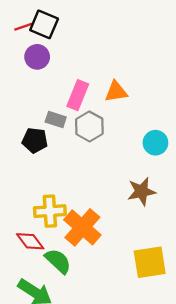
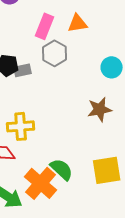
gray rectangle: (56, 120) -> (23, 70), moved, turned -30
orange cross: (82, 227) -> (41, 183), moved
green semicircle: (58, 261) -> (62, 169), moved

